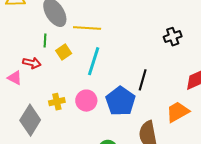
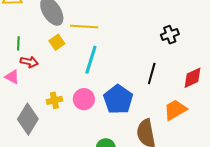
green line: (45, 40) -> (18, 43), moved
yellow square: (64, 52) -> (57, 42), moved
black line: (143, 80) -> (152, 74), moved

